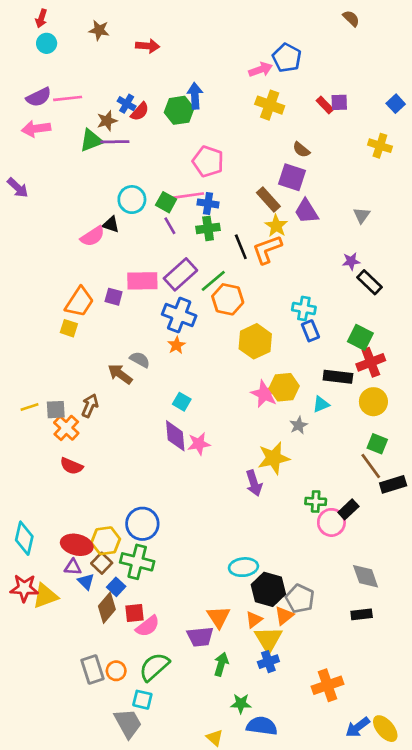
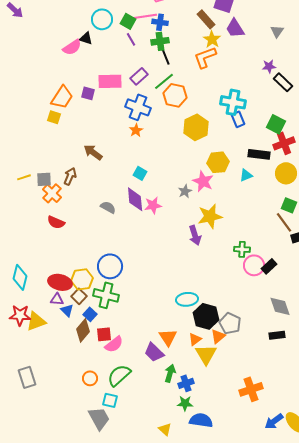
black line: (241, 247) -> (165, 55), moved
purple rectangle: (180, 274) -> (139, 76), size x0.7
cyan cross: (304, 308) -> (233, 102), size x1.4
gray semicircle: (140, 360) -> (108, 207), moved
pink star: (264, 394) -> (203, 181), moved
gray star: (299, 425) -> (185, 191), moved
black rectangle: (348, 509) -> (269, 266), moved
purple trapezoid: (200, 637) -> (154, 352), turned 50
blue cross: (268, 662) -> (186, 383), moved
gray rectangle: (93, 669) -> (27, 377), moved

